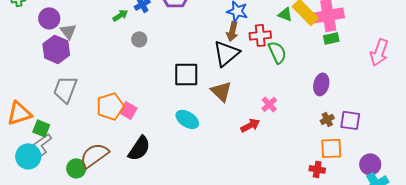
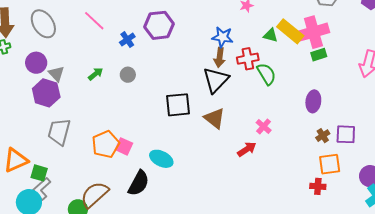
green arrow: (120, 15) -> (96, 74), moved
cyan ellipse: (187, 119) -> (161, 159), moved

